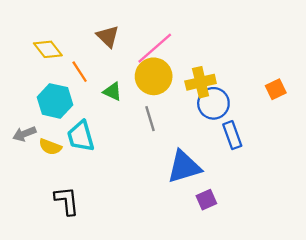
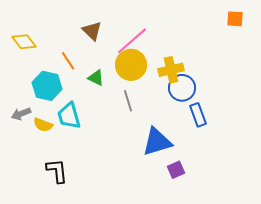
yellow diamond: (48, 49) -> (24, 42), moved
orange square: (276, 89) -> (235, 19), moved, turned 30

